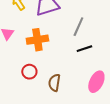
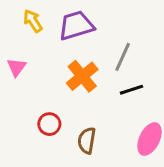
orange cross: (37, 40) -> (82, 76), moved, turned -30

